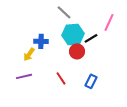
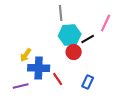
gray line: (64, 12) -> (61, 13), turned 42
blue cross: (41, 41) -> (39, 68), moved, size x1.5
purple line: (24, 76) -> (21, 86), moved

